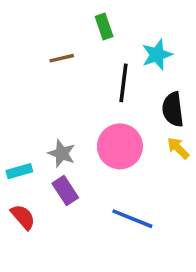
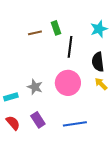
green rectangle: (104, 26) -> (56, 28), moved
cyan star: (157, 55) -> (99, 29), moved
purple rectangle: (65, 190) -> (38, 120), moved
blue line: (132, 219) -> (75, 124), turned -30

